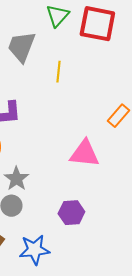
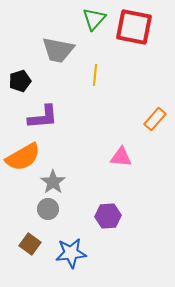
gray trapezoid: (21, 47) -> (58, 50), turned -100
pink triangle: (84, 154) -> (121, 157), size x0.7

